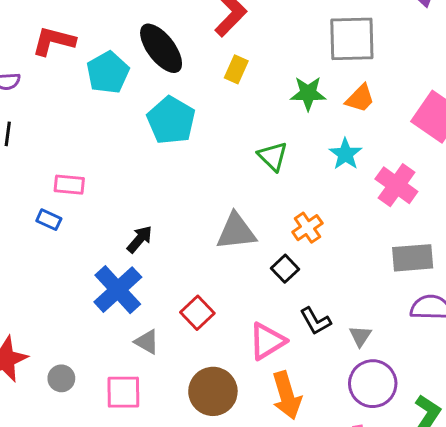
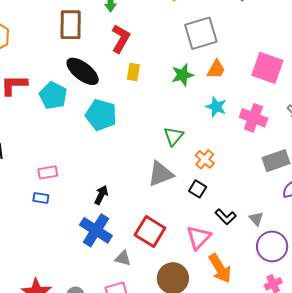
green triangle: (273, 156) -> (174, 136), moved, turned 40
red square: (197, 313) -> (150, 231), size x1.4

